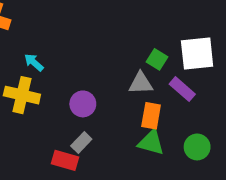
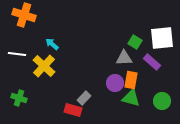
yellow cross: (22, 95) -> (44, 66), turned 30
purple circle: (83, 104) -> (115, 83), moved

